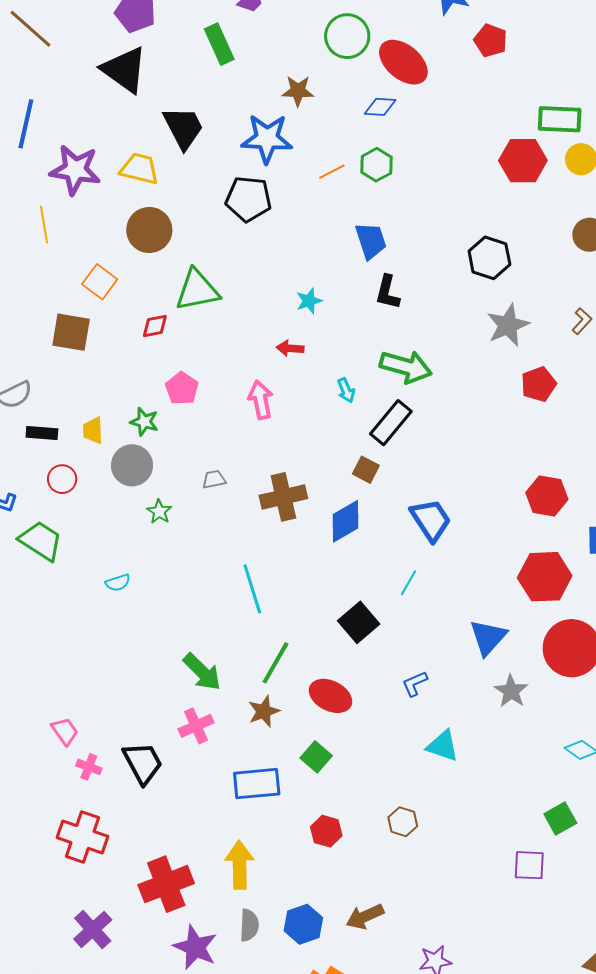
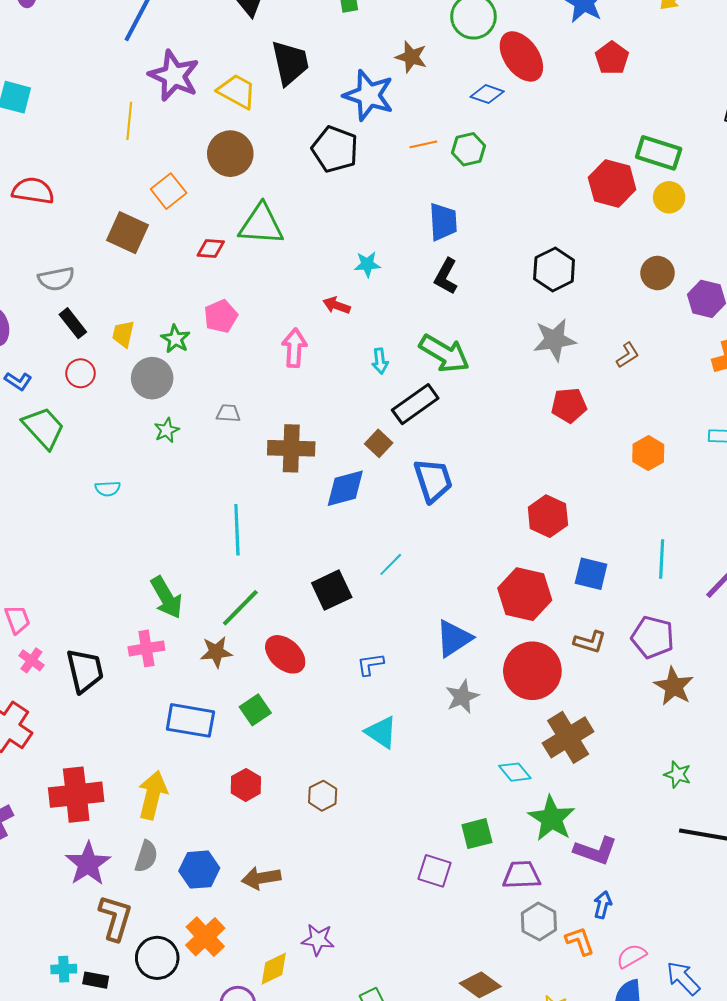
black rectangle: (42, 433) -> (73, 323), turned 32
blue trapezoid: (431, 520) -> (433, 480), moved

